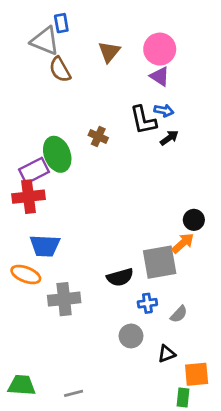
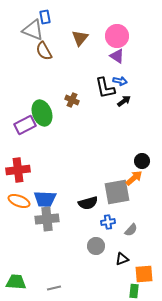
red cross: (29, 197) -> (18, 170), moved
blue trapezoid: (45, 246) -> (45, 199), moved

